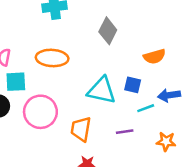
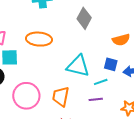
blue square: (133, 85) -> (111, 64), moved
cyan line: (146, 108) -> (101, 82), moved
pink circle: (40, 112) -> (26, 96), moved

